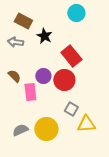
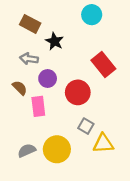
gray arrow: (15, 42) -> (29, 59), moved
red rectangle: (71, 56) -> (103, 65), moved
purple circle: (43, 76) -> (48, 78), moved

